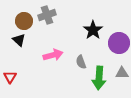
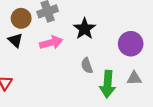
black star: (93, 30) -> (85, 29), moved
pink arrow: (53, 55) -> (51, 43), moved

